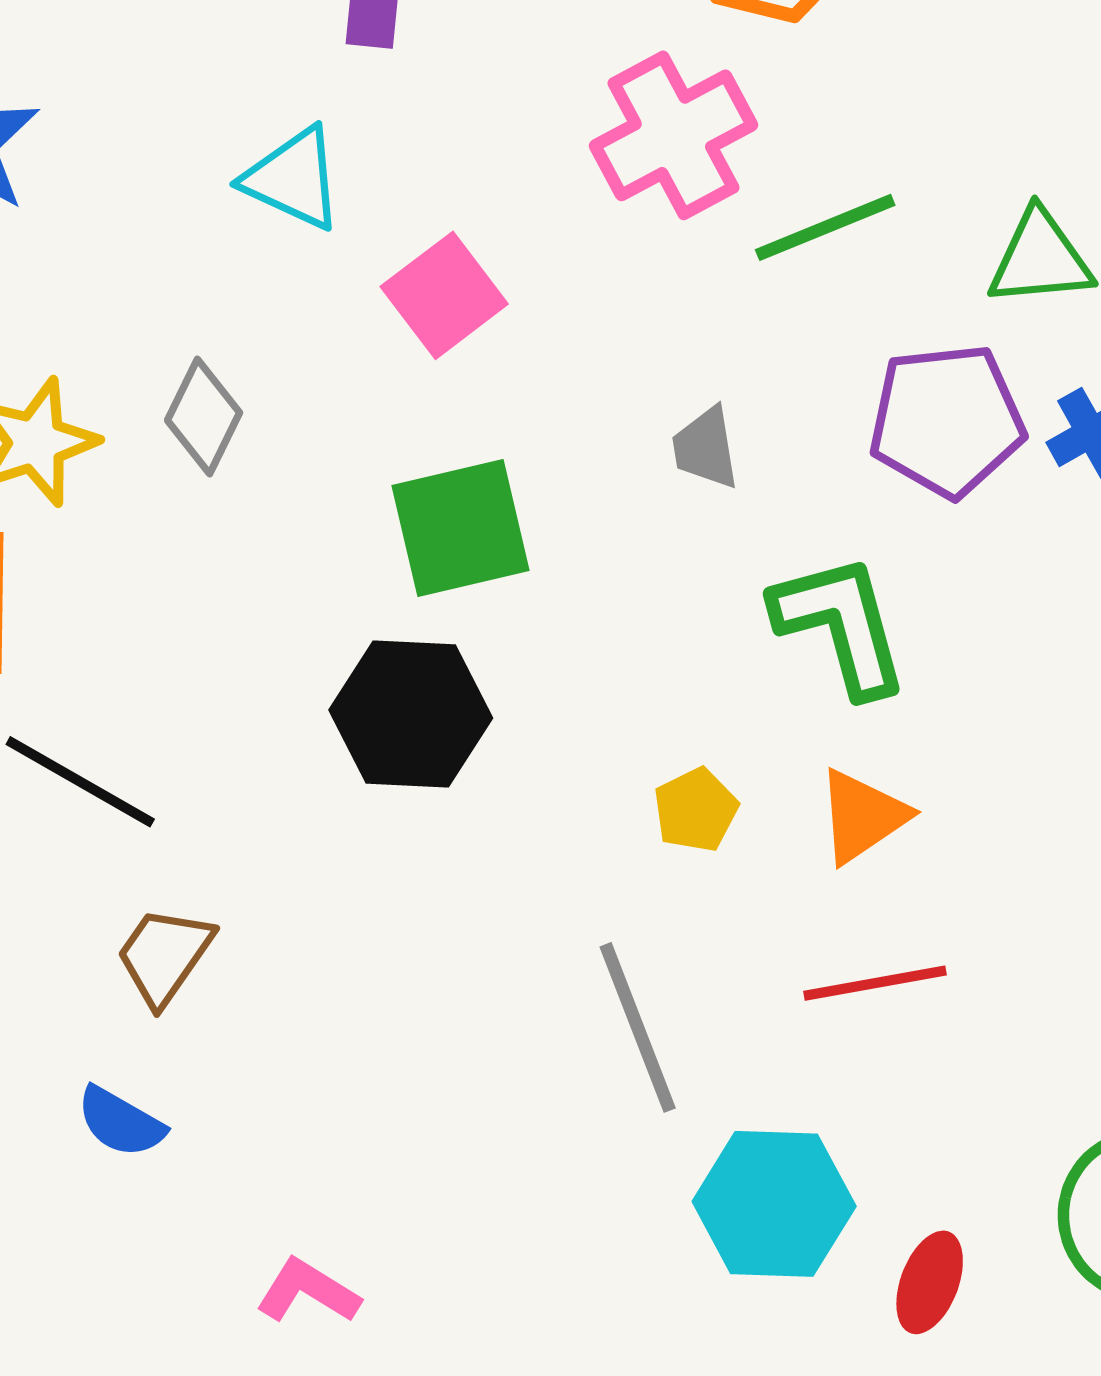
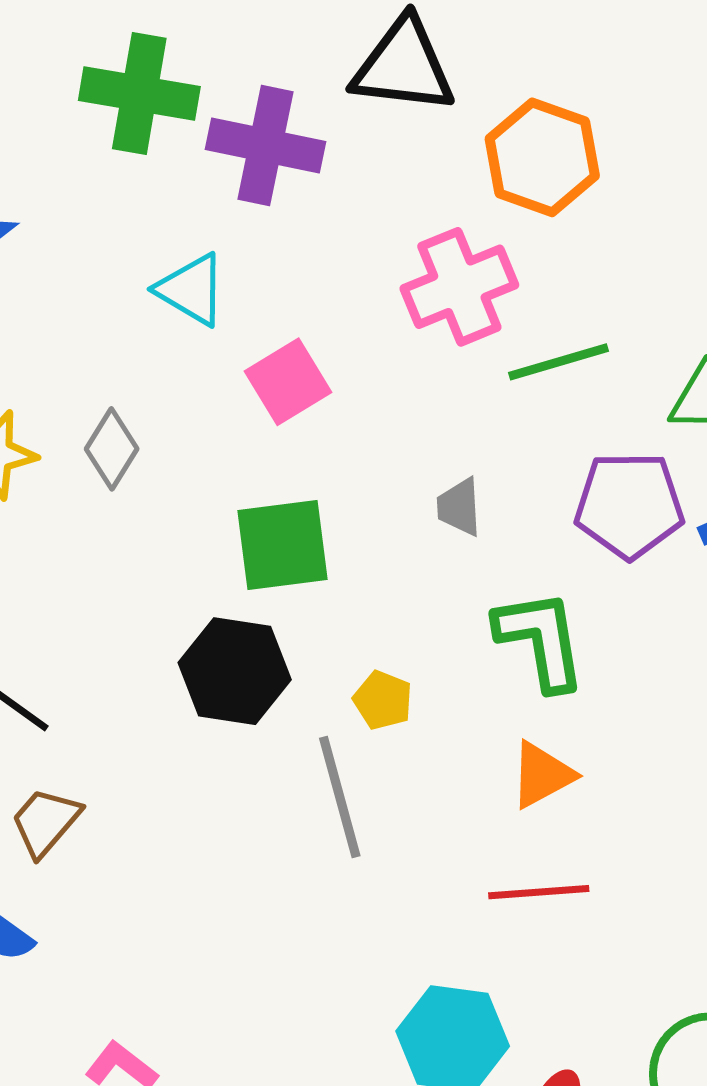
yellow pentagon: (696, 810) -> (383, 700), moved, turned -30
gray line: (638, 1027) -> (340, 797), moved

